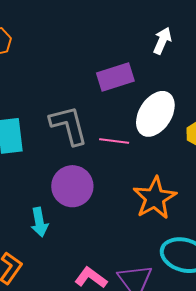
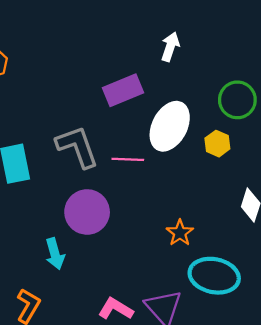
orange star: (155, 198) -> (180, 233), moved, size x0.6

